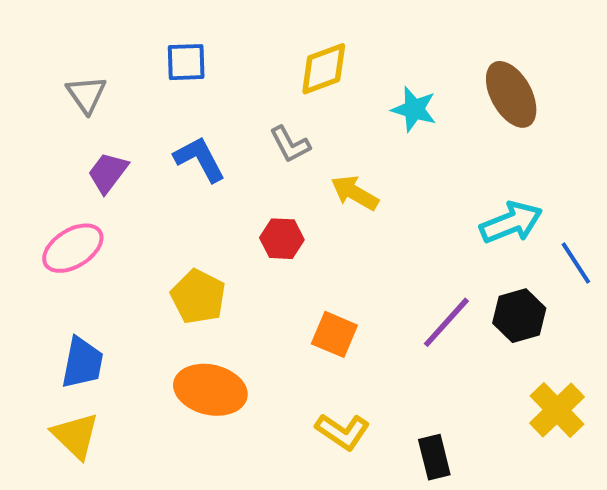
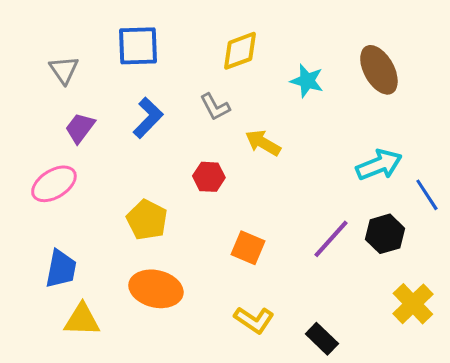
blue square: (186, 62) -> (138, 46), size x1.4
blue L-shape: (200, 159) -> (148, 118), turned 72
yellow triangle: (76, 436) -> (82, 320), moved, turned -42
black rectangle: (434, 457) -> (322, 339), turned -32

